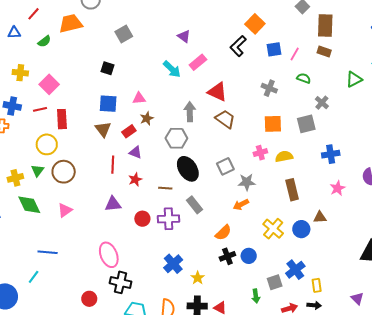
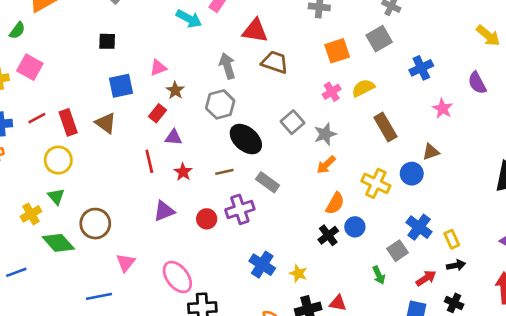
pink square: (49, 84) -> (30, 67), moved
brown triangle: (103, 129) -> (106, 123), moved
brown circle: (64, 172) -> (95, 224), moved
pink triangle: (65, 210) -> (126, 263), moved
orange semicircle: (223, 233) -> (335, 203), moved

